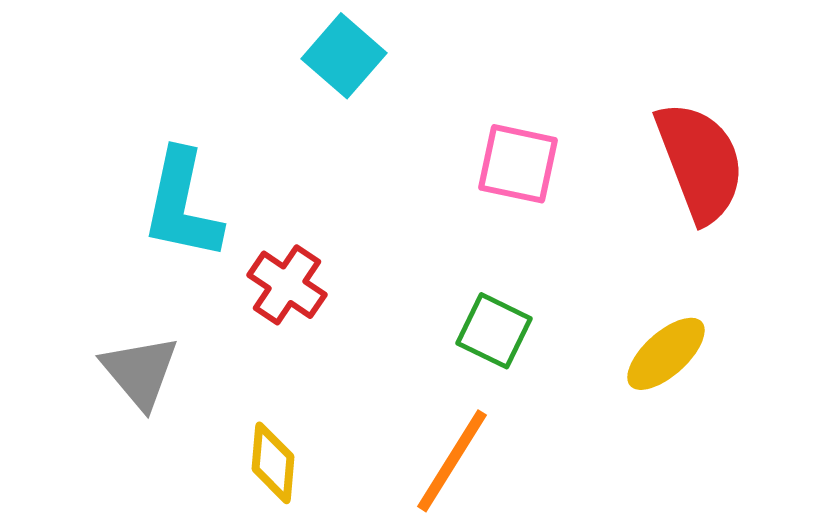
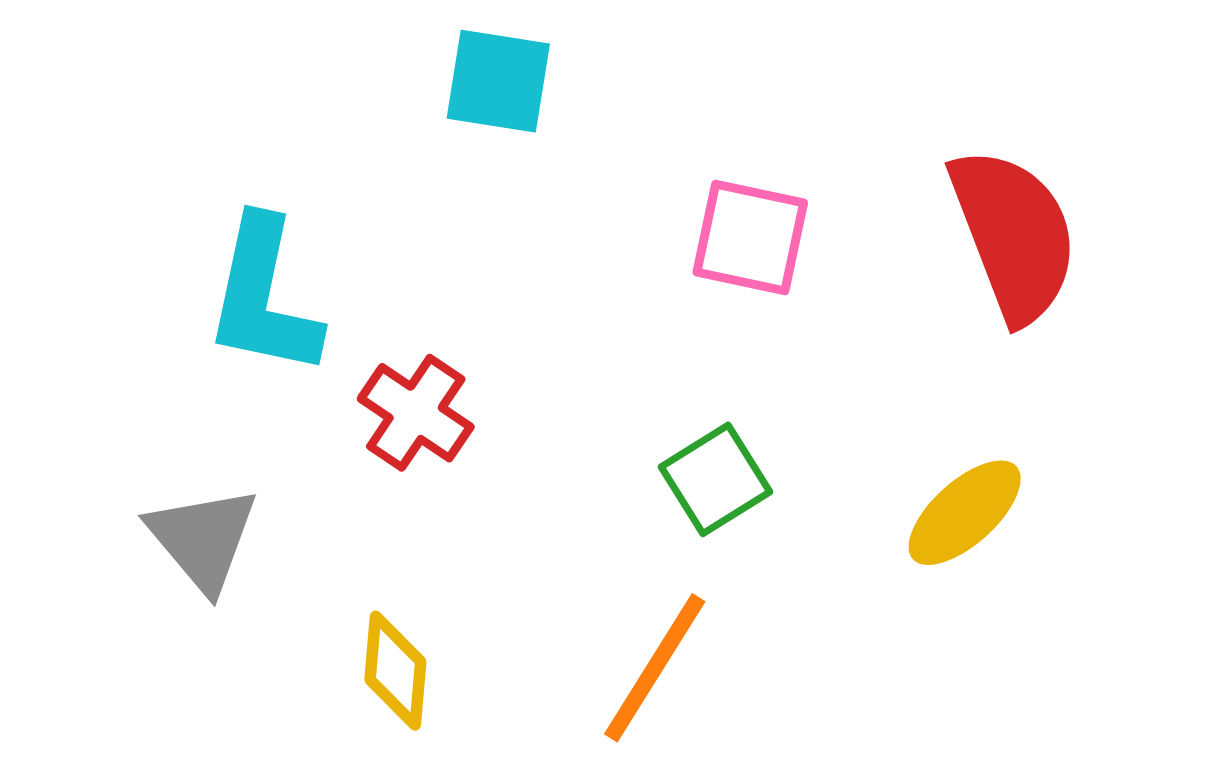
cyan square: (344, 56) -> (498, 81), turned -32
green square: (494, 331) -> (716, 479), turned 32

